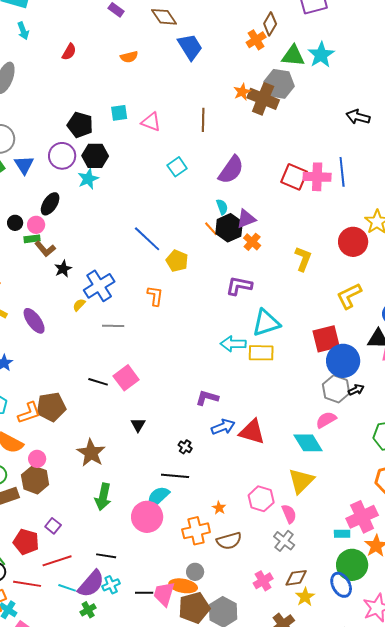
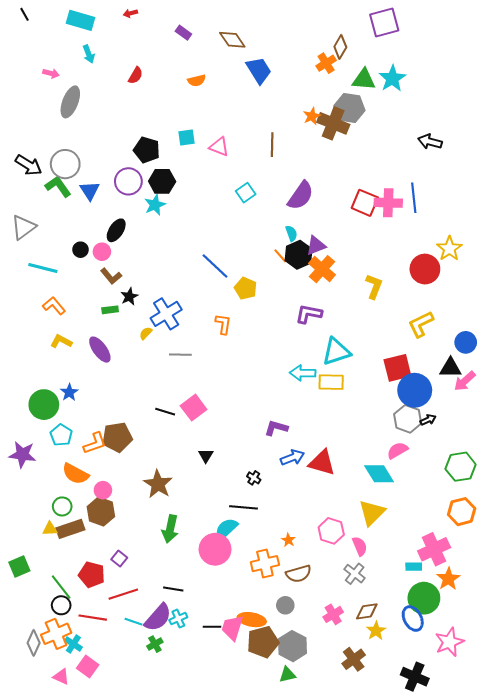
green rectangle: (32, 239) -> (110, 310), moved
orange cross: (252, 242) -> (322, 269), size x1.5
gray circle: (195, 572) -> (285, 605), moved

